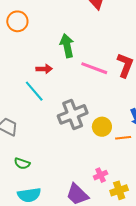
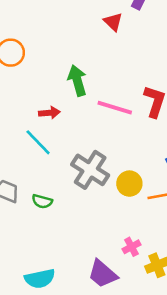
gray cross: (73, 114) -> (90, 170), turned -32
green semicircle: (22, 164) -> (42, 201), moved

